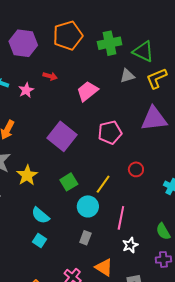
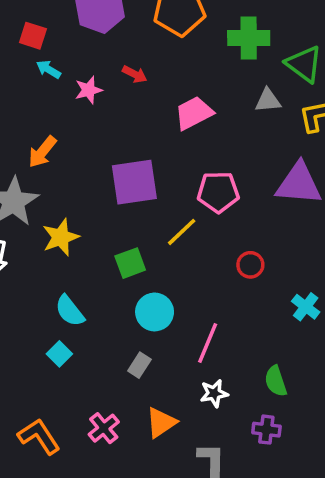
purple square: (62, 136) -> (134, 182), turned 32
yellow line: (103, 184) -> (182, 232), moved
orange triangle: (104, 267) -> (161, 422), turned 42

